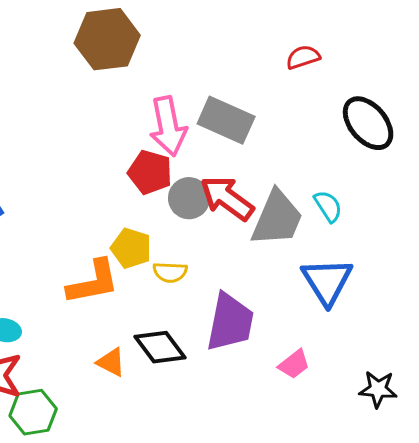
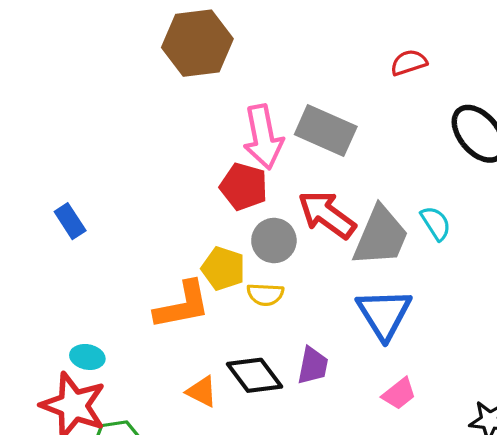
gray circle: (189, 198) -> (274, 241), moved
blue triangle: (327, 281) -> (384, 314), moved
purple trapezoid: (230, 322) -> (313, 366), moved, size x0.6

